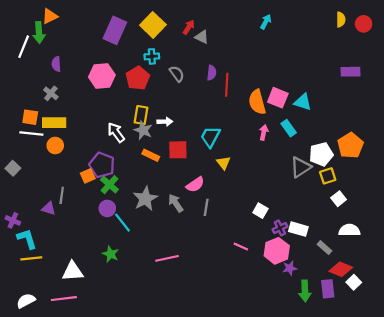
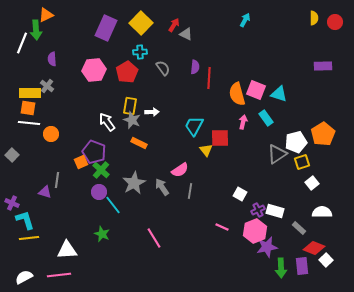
yellow rectangle: (54, 123) -> (30, 93), moved
red square: (178, 150) -> (220, 138), moved
pink line: (167, 258) -> (154, 238), turned 70
purple star: (290, 268) -> (267, 247), size x1.5

